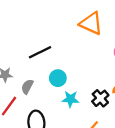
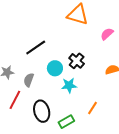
black cross: (100, 98) -> (77, 61), moved

